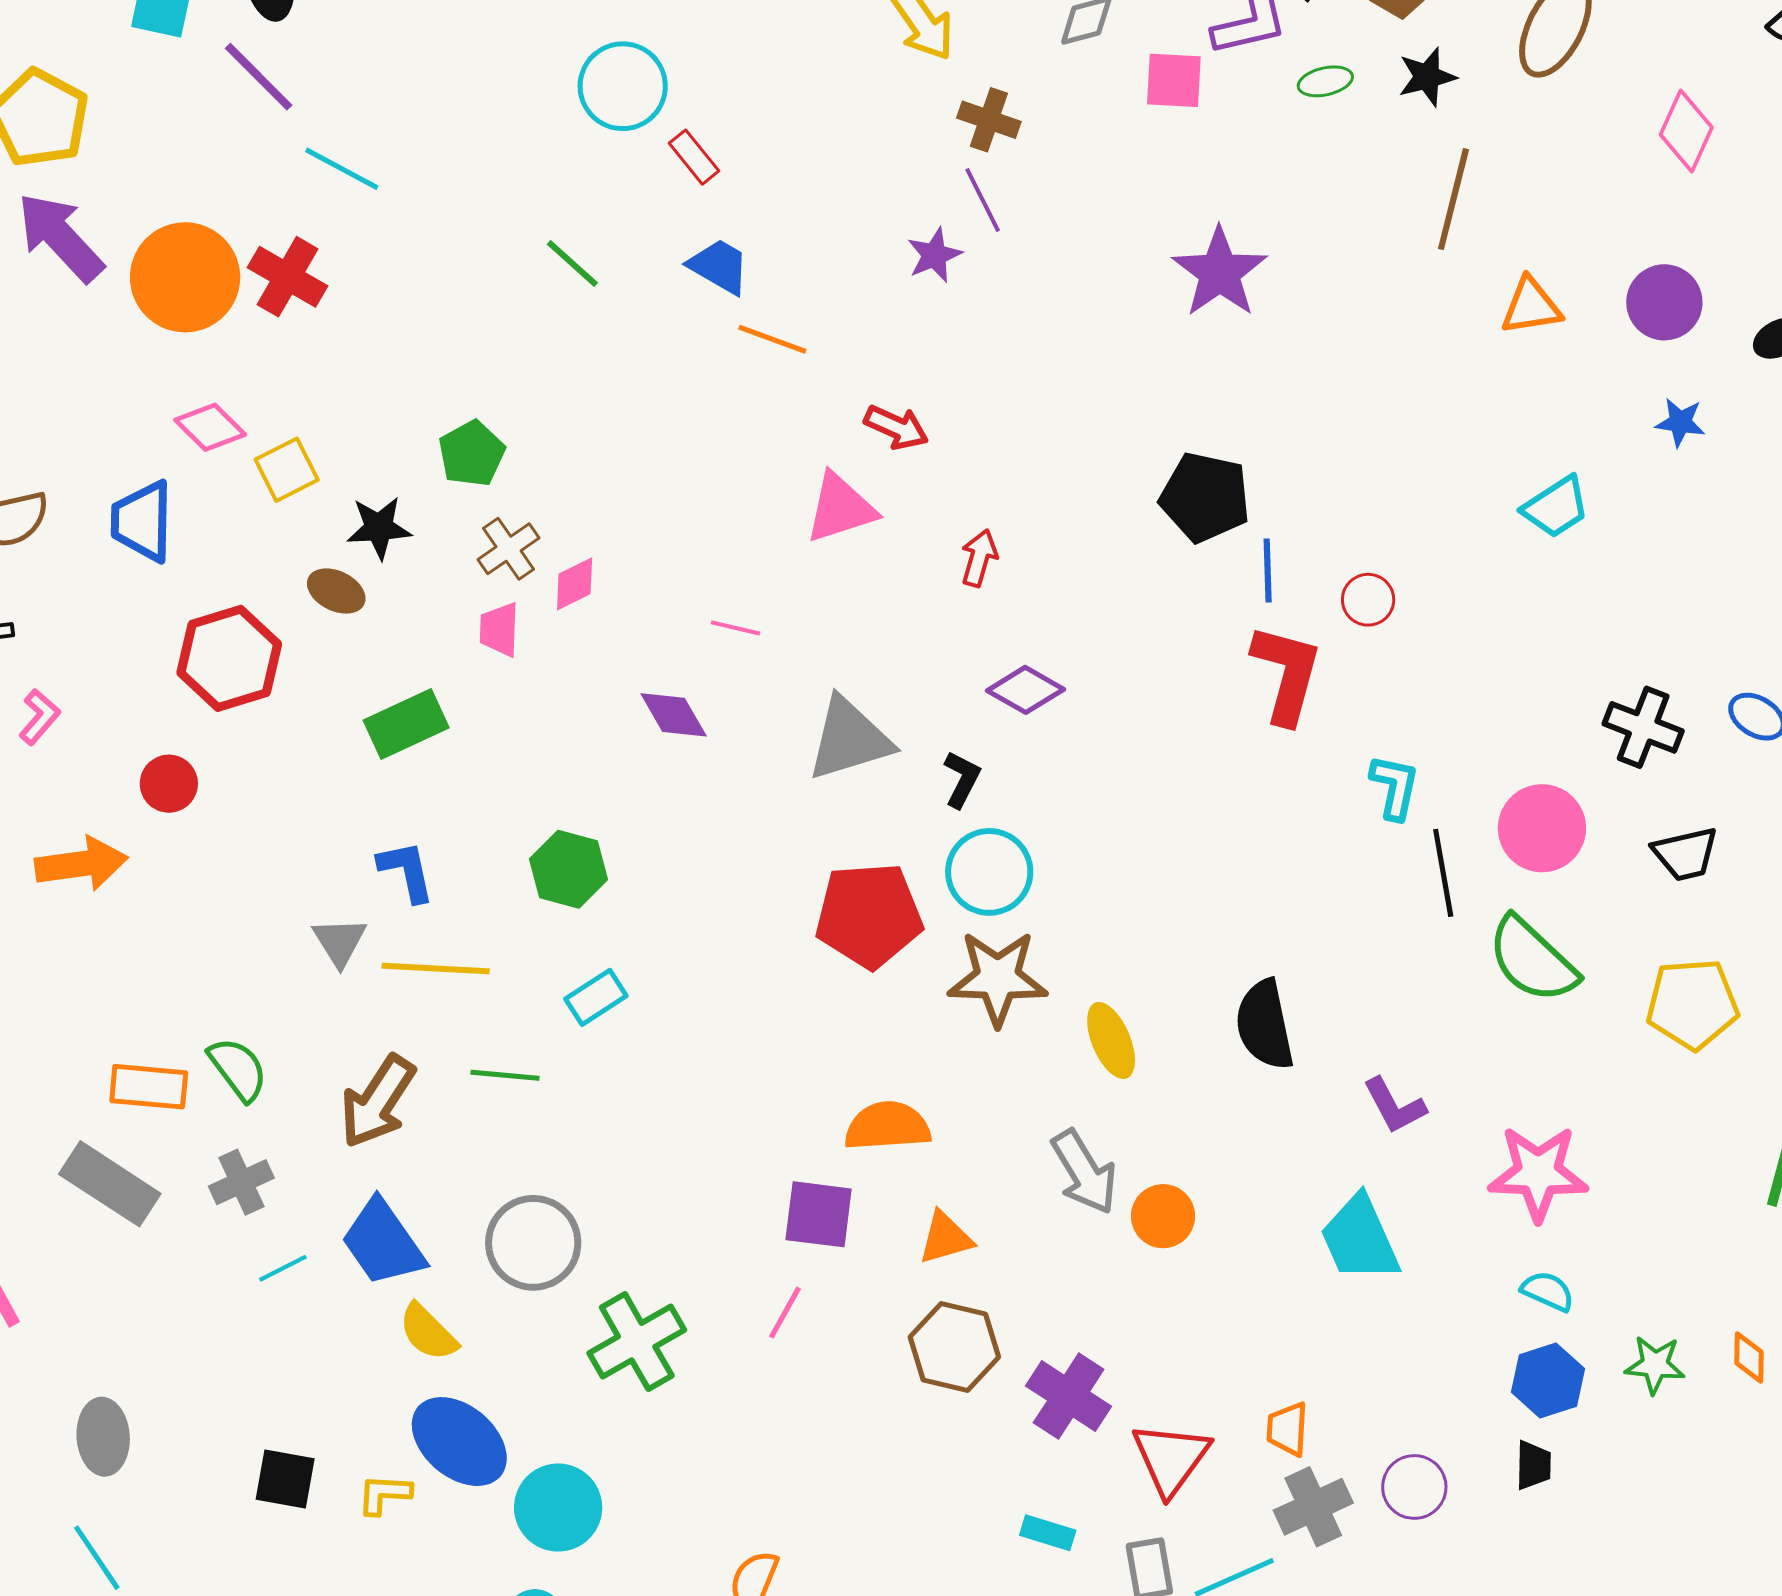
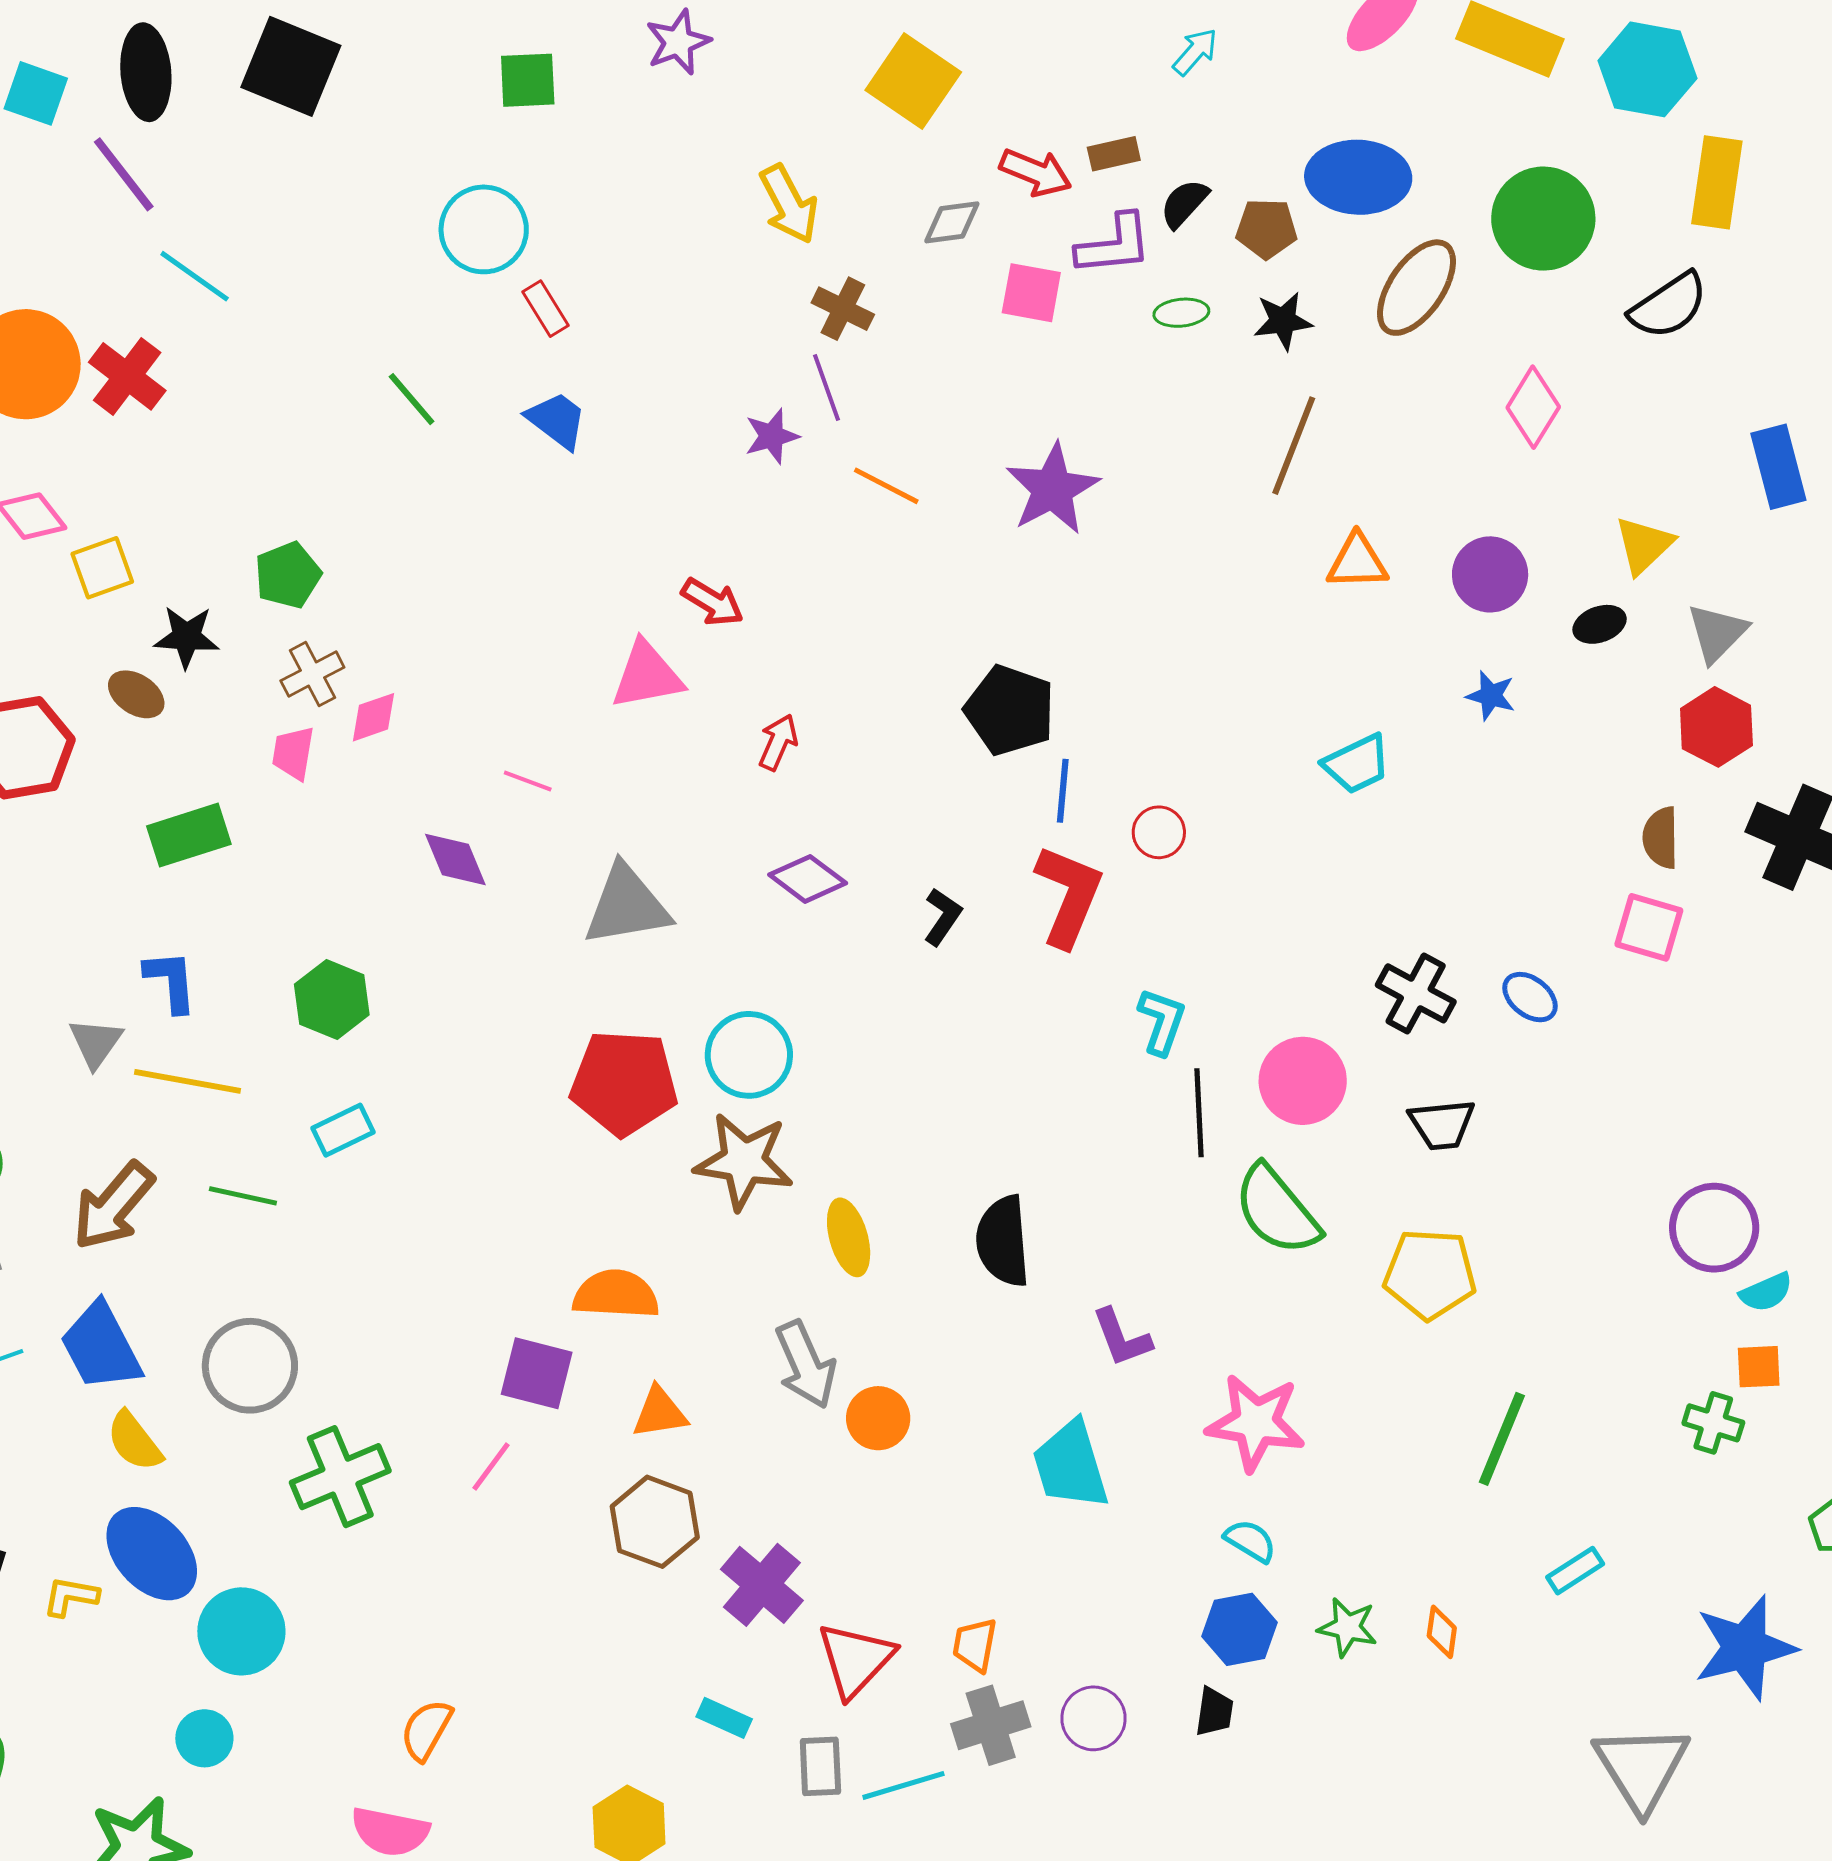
orange line: (772, 339) -> (886, 486), moved
black L-shape: (962, 779) -> (943, 917), moved

